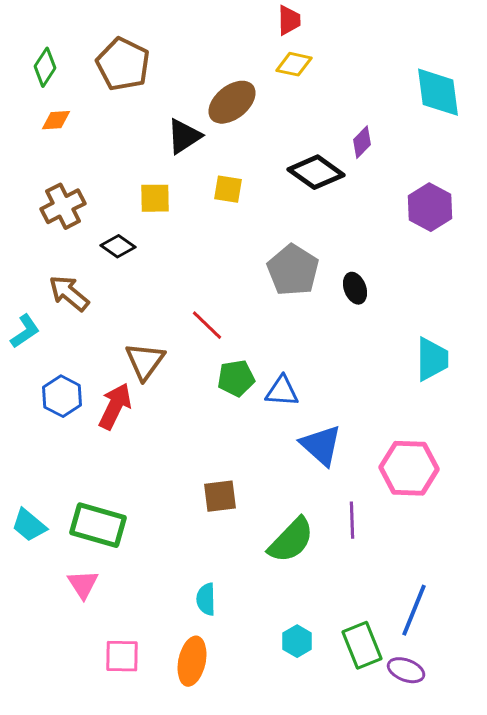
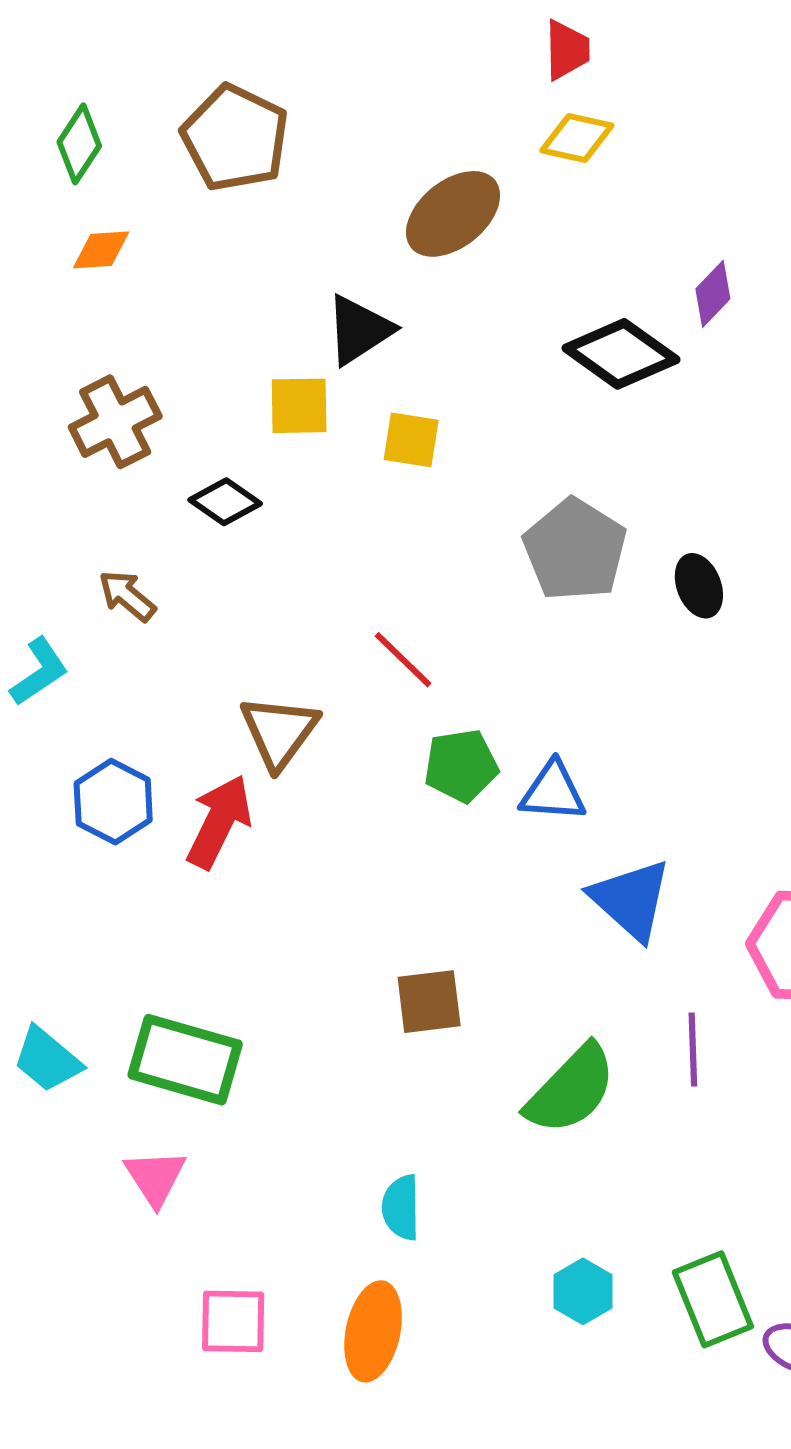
black triangle: (184, 136) -> (359, 330), moved
yellow square: (228, 189) -> (411, 440), moved
brown arrow: (69, 293) -> (127, 596), size x0.7

